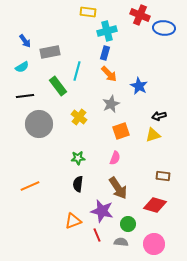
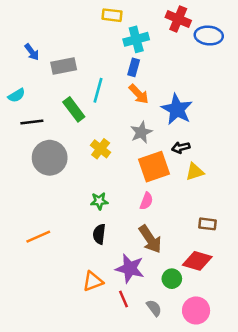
cyan semicircle: (22, 67) -> (17, 95), moved
blue star: (139, 86) -> (177, 109), size x1.4
black arrow: (159, 116) -> (181, 148), moved
orange square: (121, 131) -> (154, 167), size x1.4
green circle: (128, 224) -> (172, 279), moved
gray semicircle: (121, 242) -> (154, 308), turned 48

